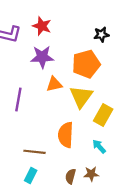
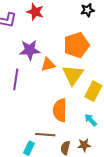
black star: (101, 35) -> (87, 10), moved
purple star: (42, 57) -> (30, 50), moved
brown line: (34, 152) -> (45, 135), moved

